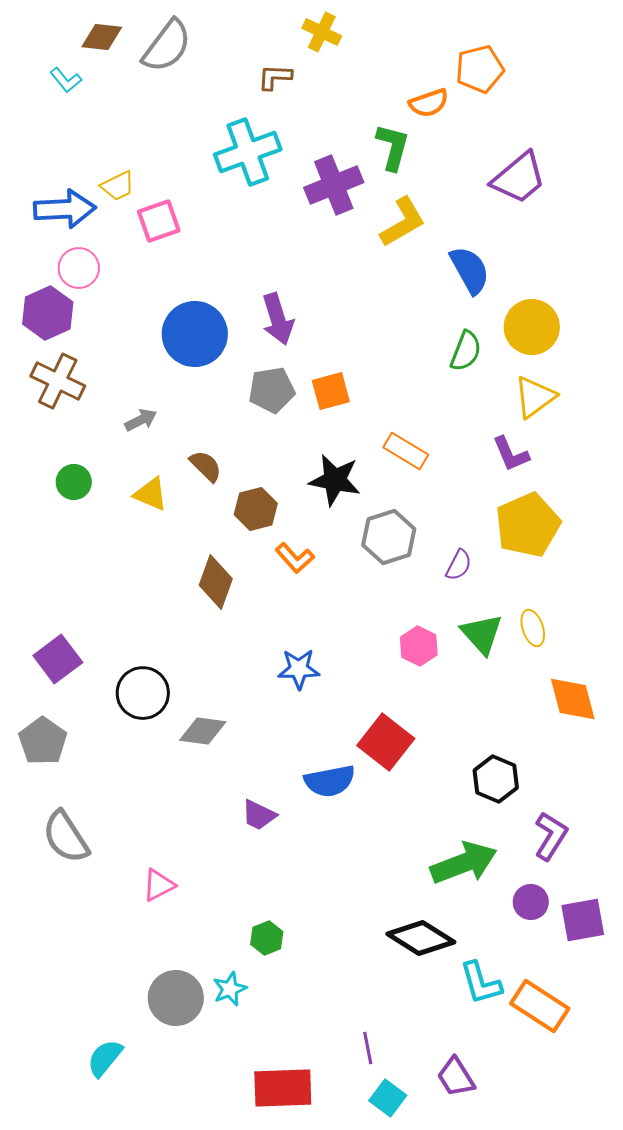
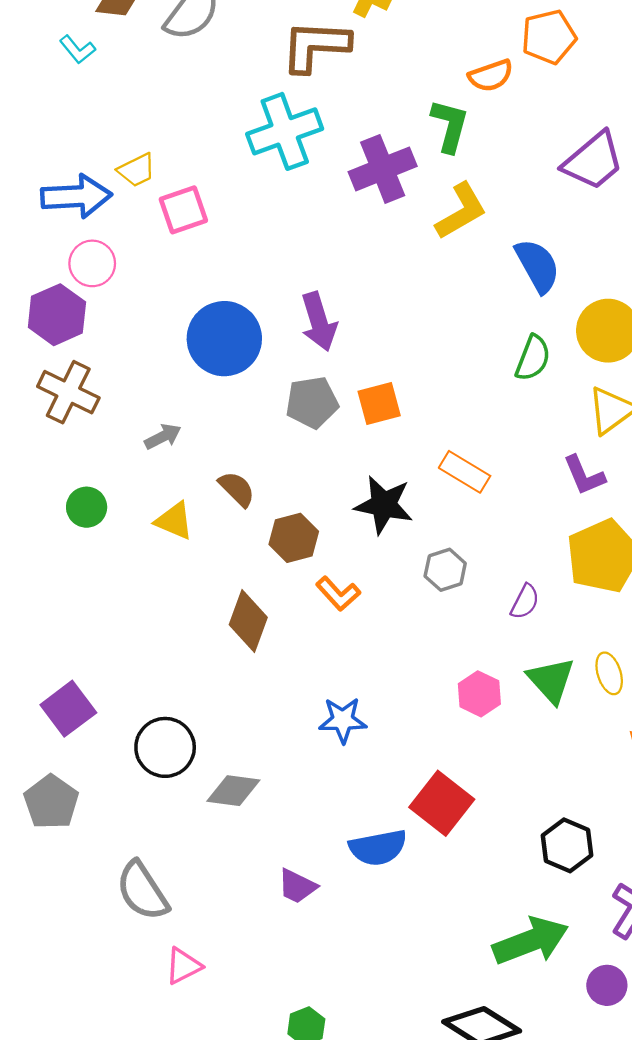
brown L-shape: (275, 77) -> (315, 46), size x1.8
gray hexagon: (389, 537) -> (445, 570), size x0.7
gray semicircle: (66, 837) -> (142, 891), moved

